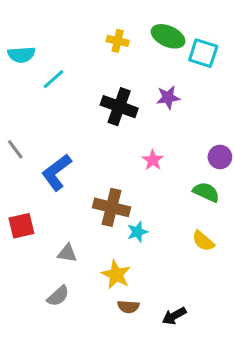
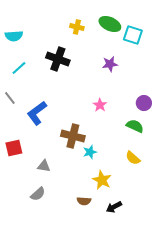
cyan line: (53, 79) -> (19, 68), moved
black cross: (119, 107) -> (58, 59), moved
yellow star: (116, 275) -> (102, 180), moved

